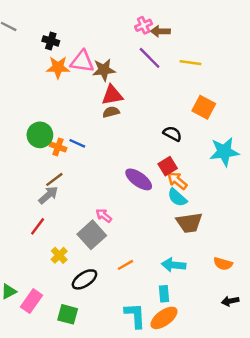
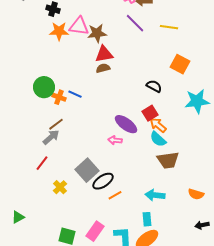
pink arrow: (104, 216) -> (115, 140), moved, turned -32
black ellipse: (84, 279) -> (103, 181), moved
pink rectangle: (32, 301) -> (95, 231), moved

